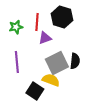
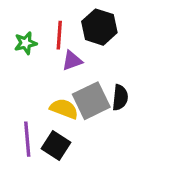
purple line: (17, 62) -> (27, 139), moved
yellow semicircle: (51, 80) -> (64, 109), moved

